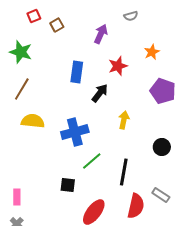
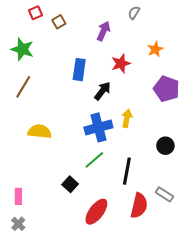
gray semicircle: (131, 16) -> (134, 13), turned 136
yellow semicircle: (33, 121) -> (40, 131), moved
blue cross: (75, 132) -> (98, 127), moved
black square: (68, 185) -> (70, 184), turned 35

